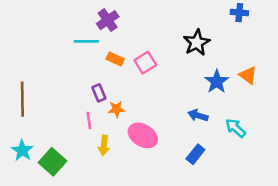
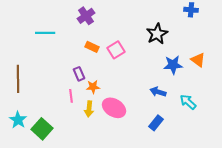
cyan line: (86, 41) -> (45, 33), moved
blue star: (217, 82) -> (173, 65), turned 30
yellow arrow: (104, 145) -> (89, 109), moved

